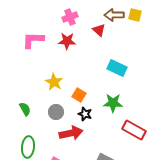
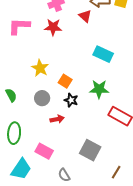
red arrow: (71, 133) -> (57, 119), size x0.6

